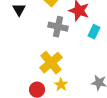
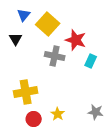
yellow cross: (51, 63) -> (26, 92), moved, turned 30

